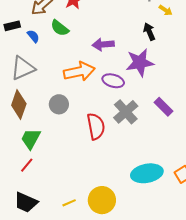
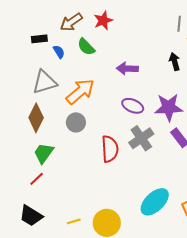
purple star: (140, 63) -> (169, 107), moved
orange arrow: (79, 72) -> (80, 92), moved, turned -36
cyan ellipse: (147, 173) -> (155, 202), turned -40

